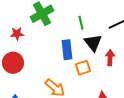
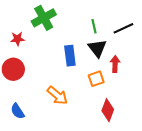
green line: (81, 23) -> (94, 26), moved
orange square: (83, 68) -> (96, 79), moved

